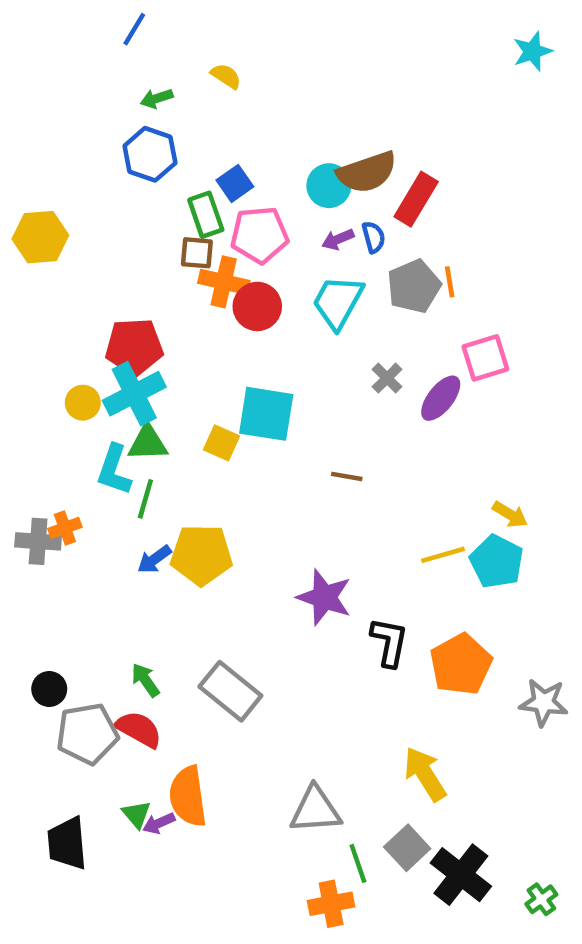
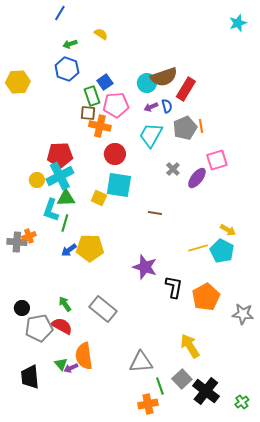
yellow hexagon: (40, 237) -> (18, 82), moved
red circle: (257, 306) -> (115, 154), moved

